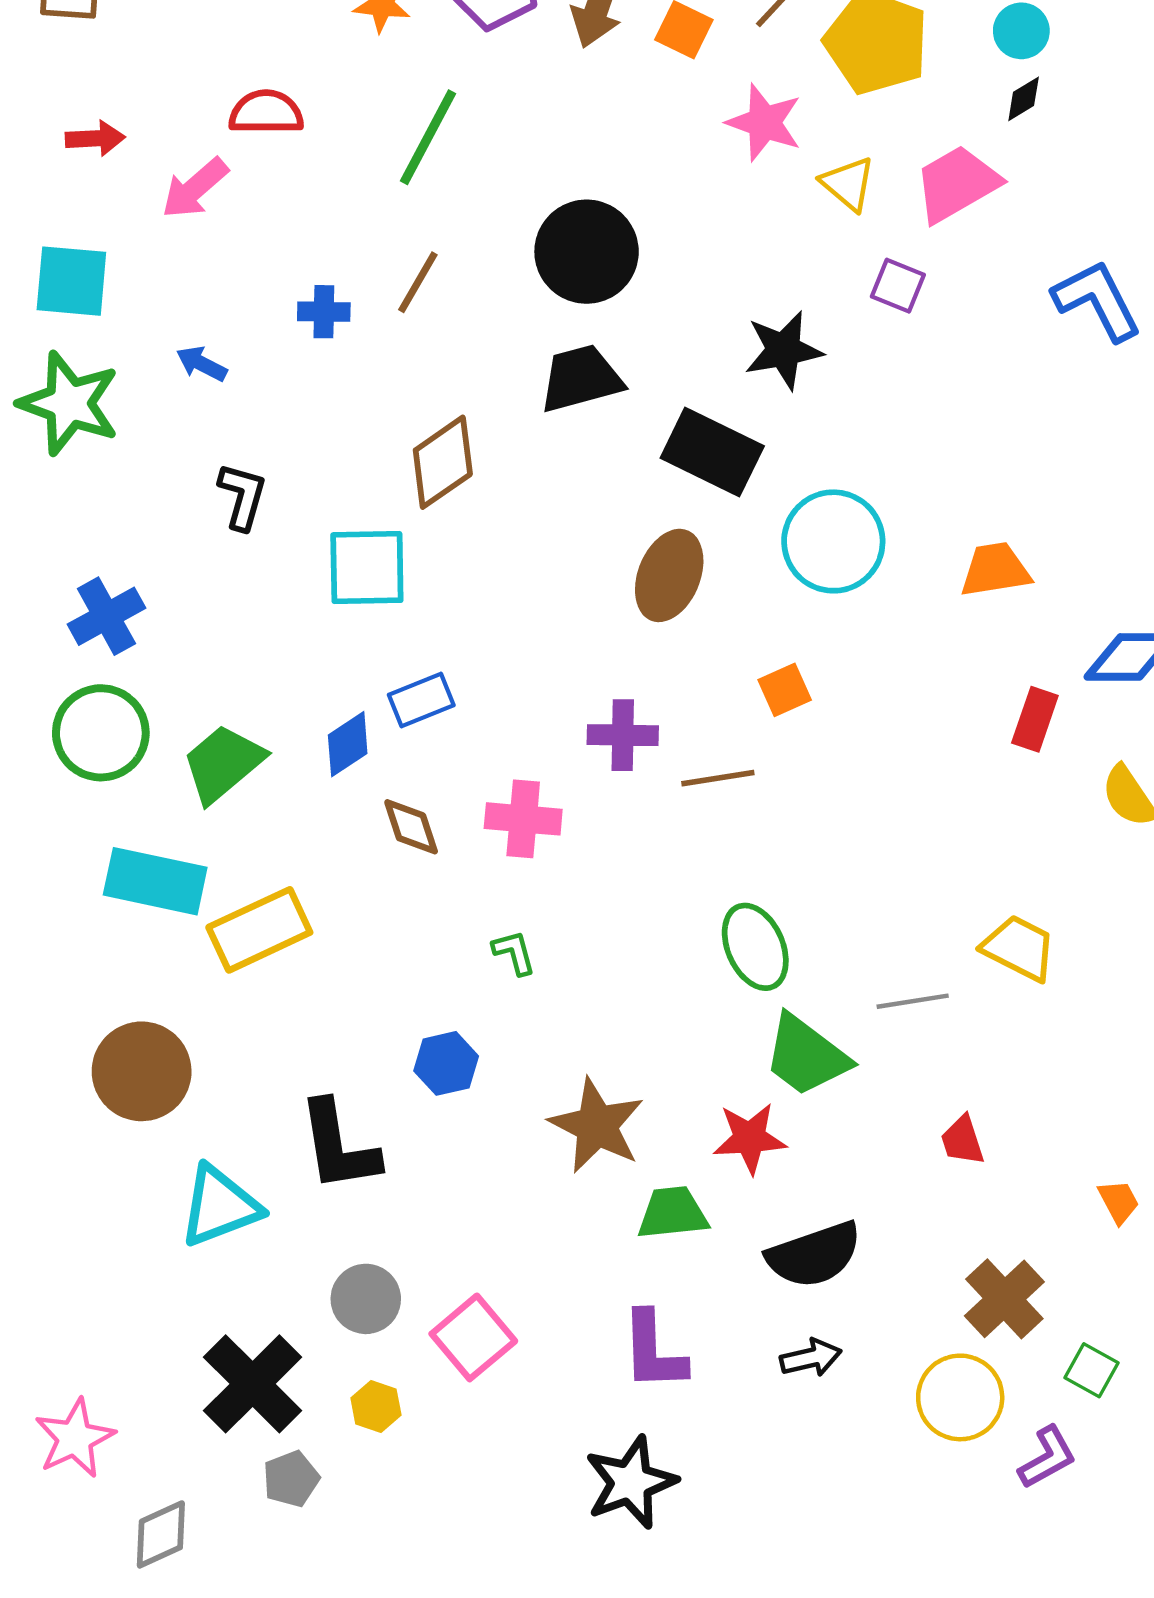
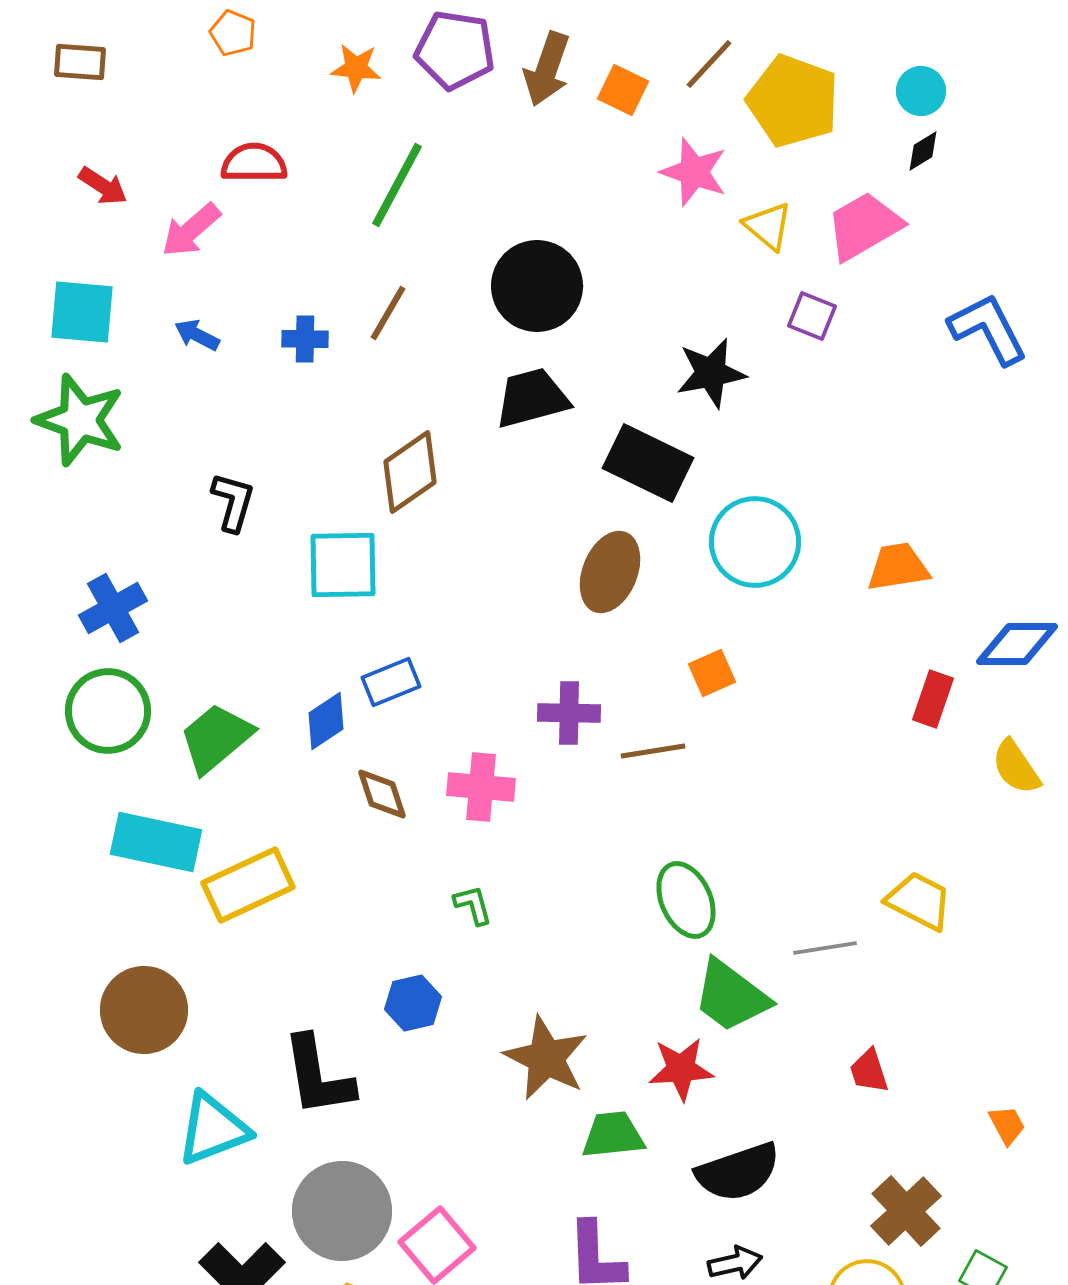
red arrow: (95, 138) -> (103, 186), turned 36
blue arrow: (202, 364) -> (197, 335), moved
gray circle: (366, 1299) -> (342, 1211), size x1.6

